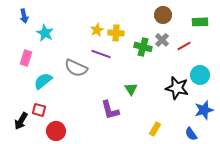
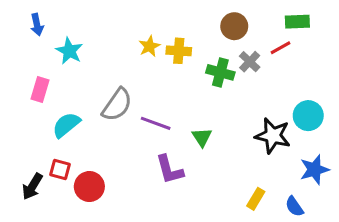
brown circle: (163, 15) -> (234, 26), moved
green rectangle: (200, 22) -> (297, 22), moved
red line: (184, 46) -> (280, 48), moved
purple line: (101, 54) -> (156, 123), moved
gray semicircle: (76, 68) -> (117, 105), turned -80
yellow rectangle: (155, 129) -> (256, 199), moved
red circle: (56, 131) -> (89, 187), moved

